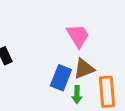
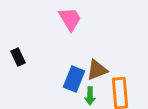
pink trapezoid: (78, 36) -> (70, 19), moved

